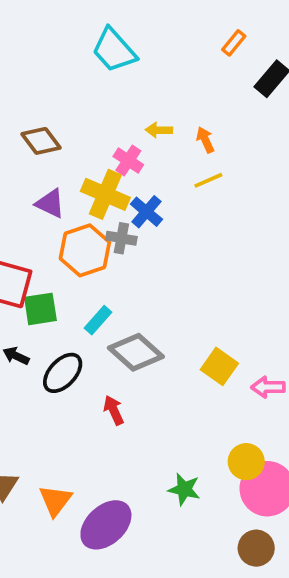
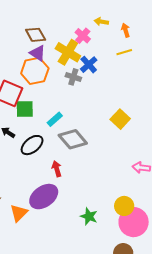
brown diamond: (41, 141) -> (36, 35), moved
orange hexagon: (85, 250) -> (35, 71), moved
yellow square: (219, 366) -> (120, 119), moved
purple ellipse: (106, 525) -> (44, 197), moved

